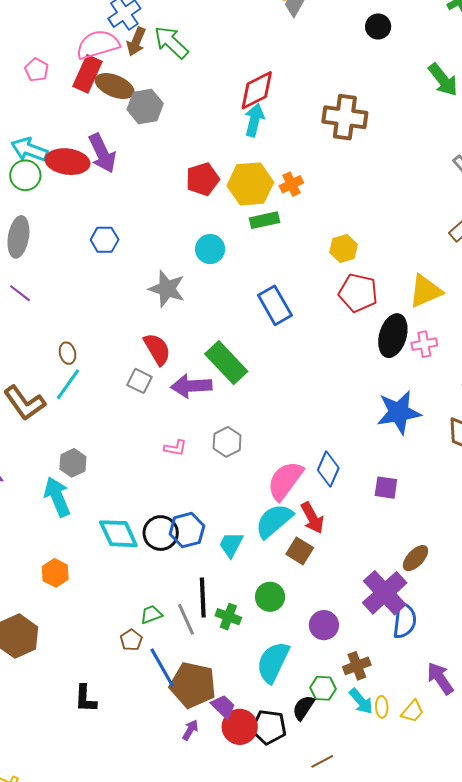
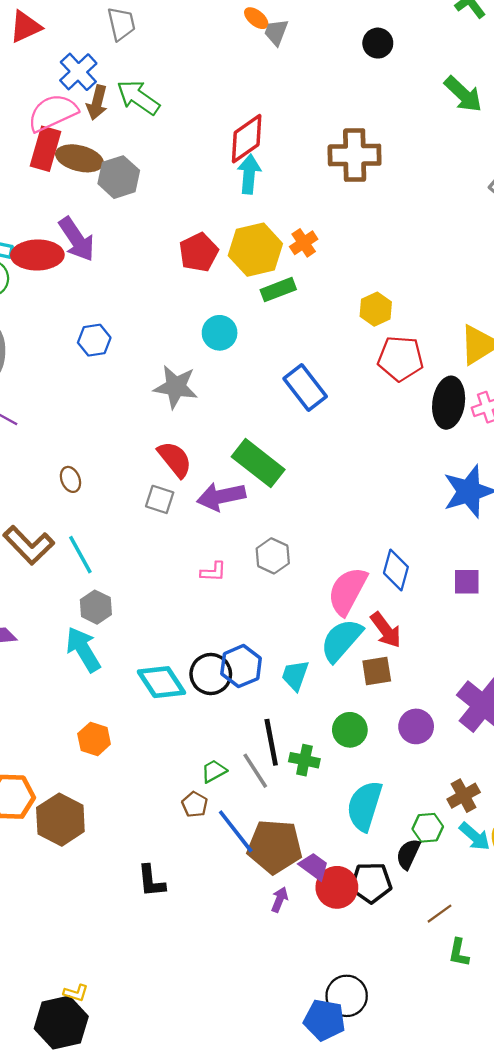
cyan line: (68, 384) -> (80, 555), moved, turned -56
brown square: (300, 551) -> (377, 671), turned -32
purple circle: (324, 625) -> (416, 726), moved

